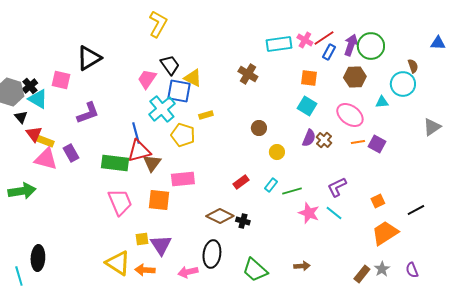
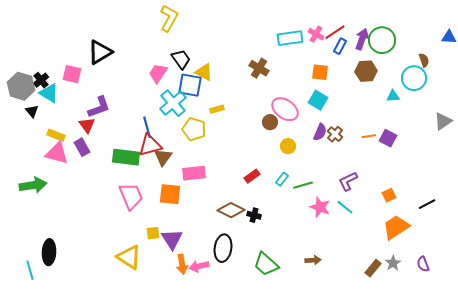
pink ellipse: (350, 115) -> (285, 109), moved
red triangle: (34, 134) -> (87, 125), moved
orange arrow: (145, 270) -> (182, 264), moved, turned -102

